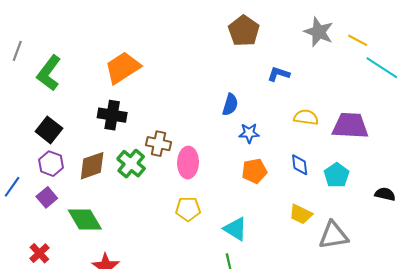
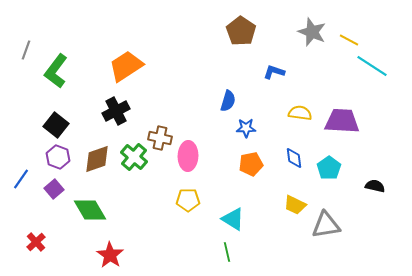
black cross: (112, 115) -> (116, 111), turned -36
red cross: (39, 253) -> (36, 242), moved

